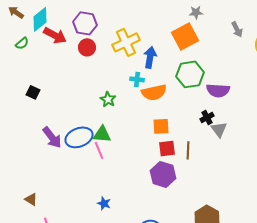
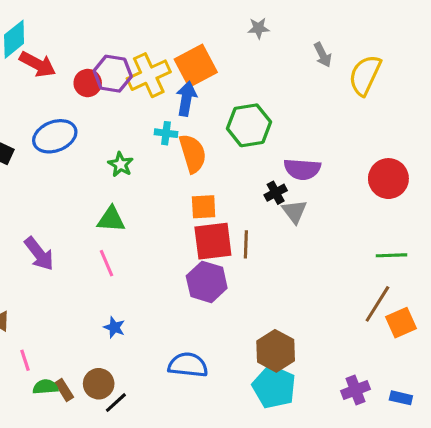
purple hexagon: (85, 23) -> (113, 74), moved
orange square: (185, 36) -> (196, 66), moved
purple semicircle: (218, 90) -> (302, 169), moved
orange semicircle: (154, 92) -> (193, 153), turned -95
purple arrow: (52, 137) -> (39, 254), moved
blue ellipse: (79, 137) -> (55, 136), moved
red square: (167, 148) -> (213, 241), size x1.5
pink line: (99, 150) -> (106, 263), moved

